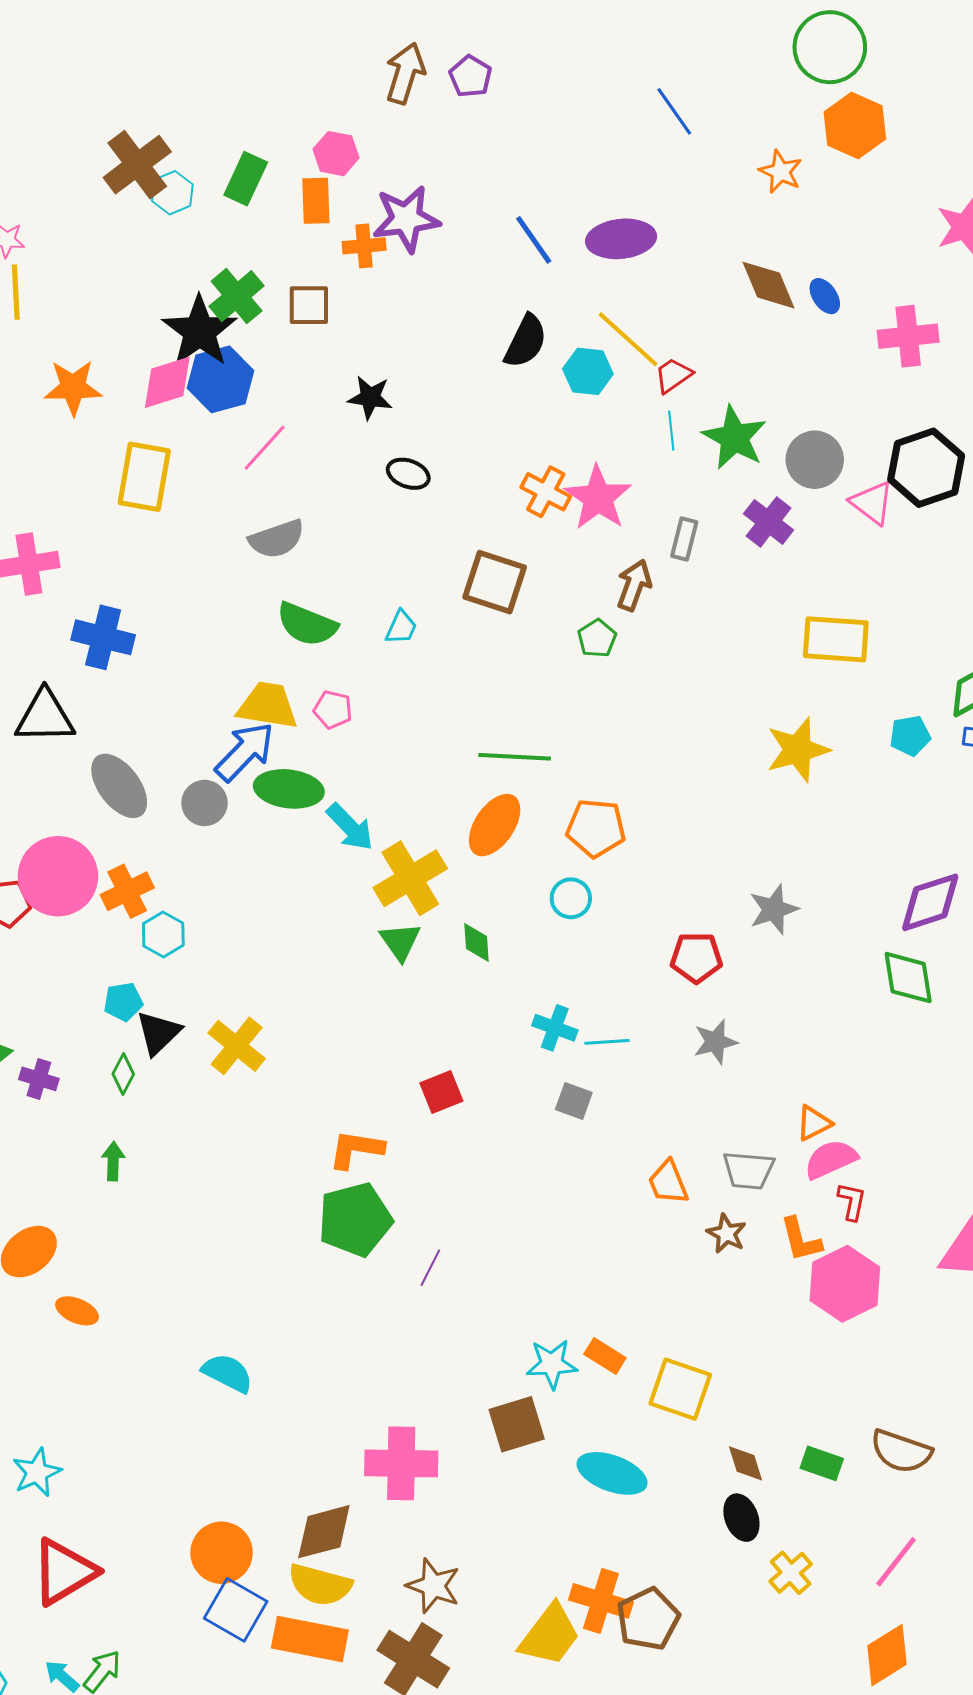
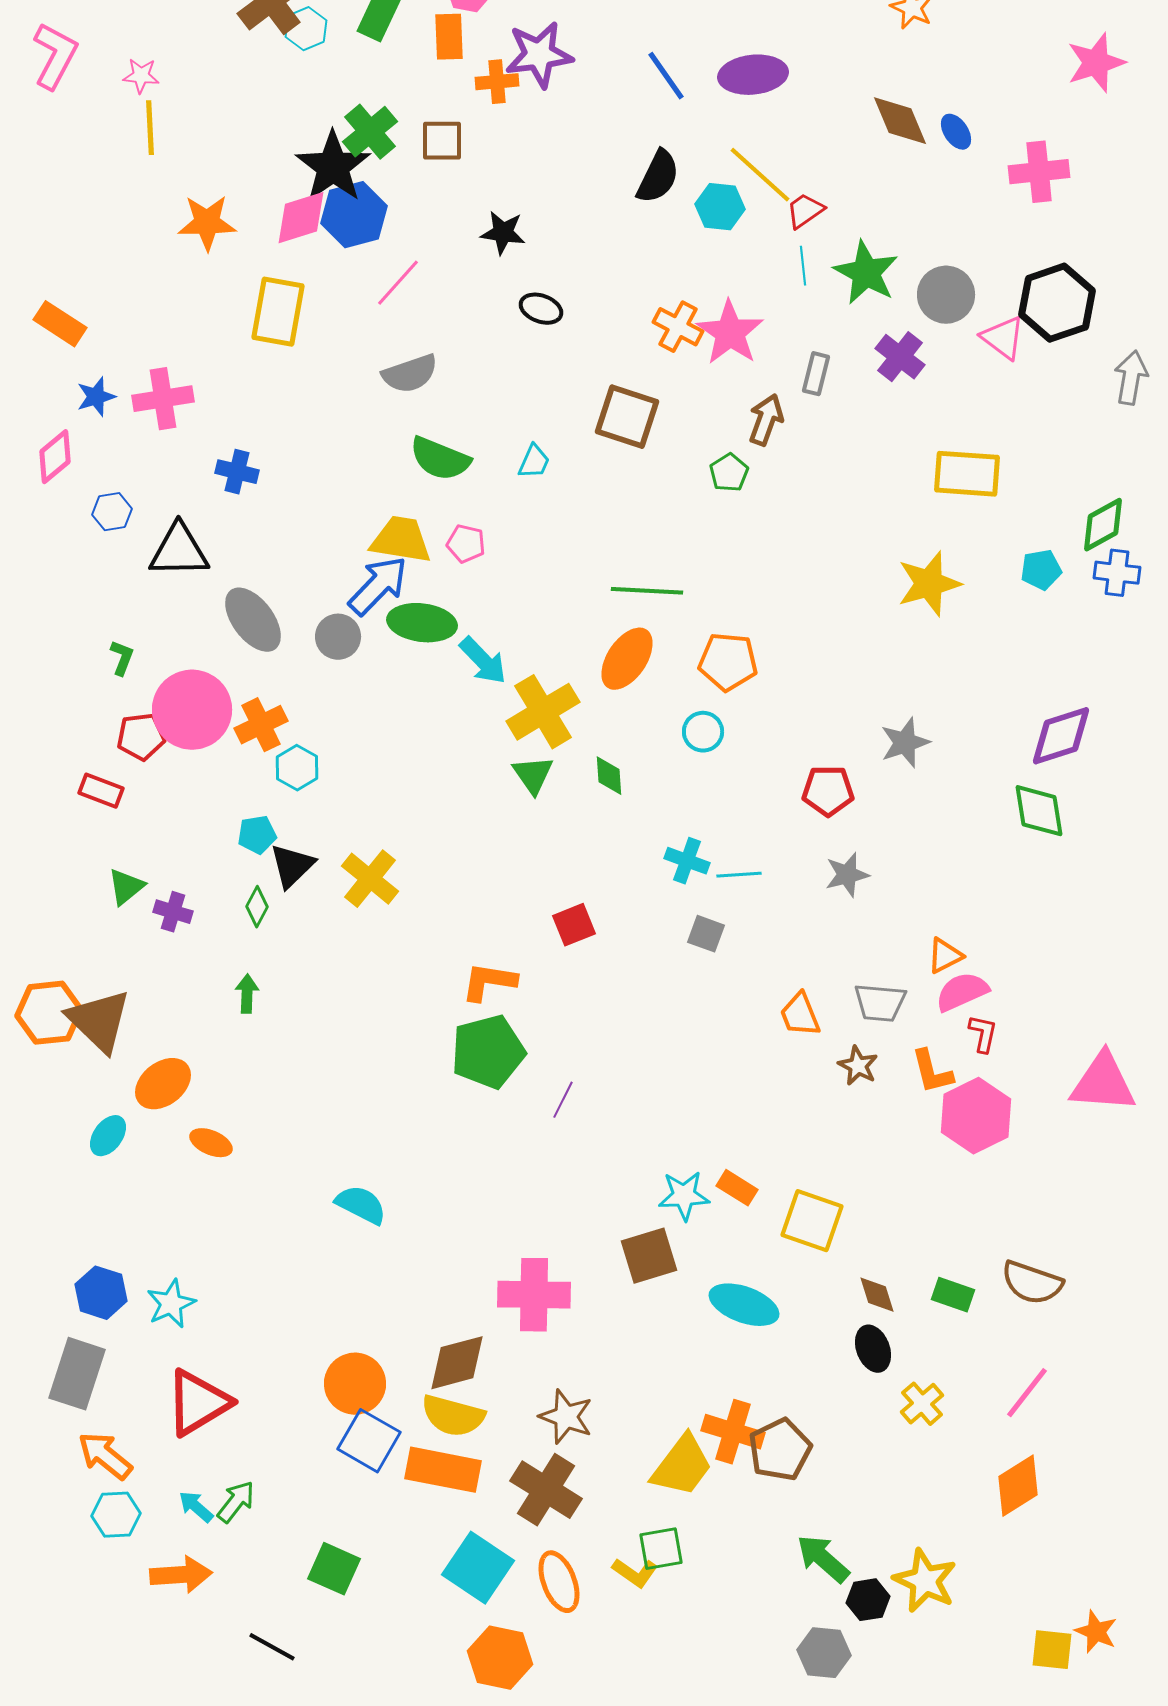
blue cross: (103, 637) -> (237, 472), size x0.7

